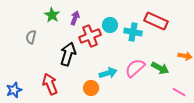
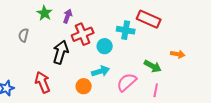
cyan circle: (110, 25) -> (105, 46), moved
pink semicircle: (135, 68) -> (127, 82), moved
pink line: (179, 92) -> (156, 90), moved, turned 72

